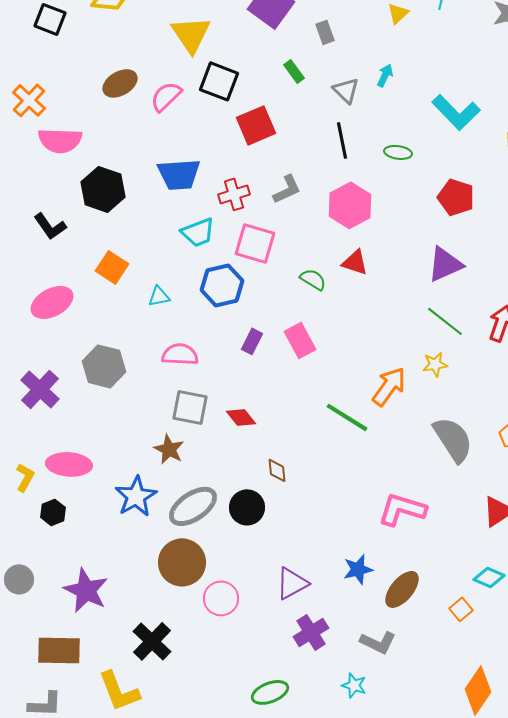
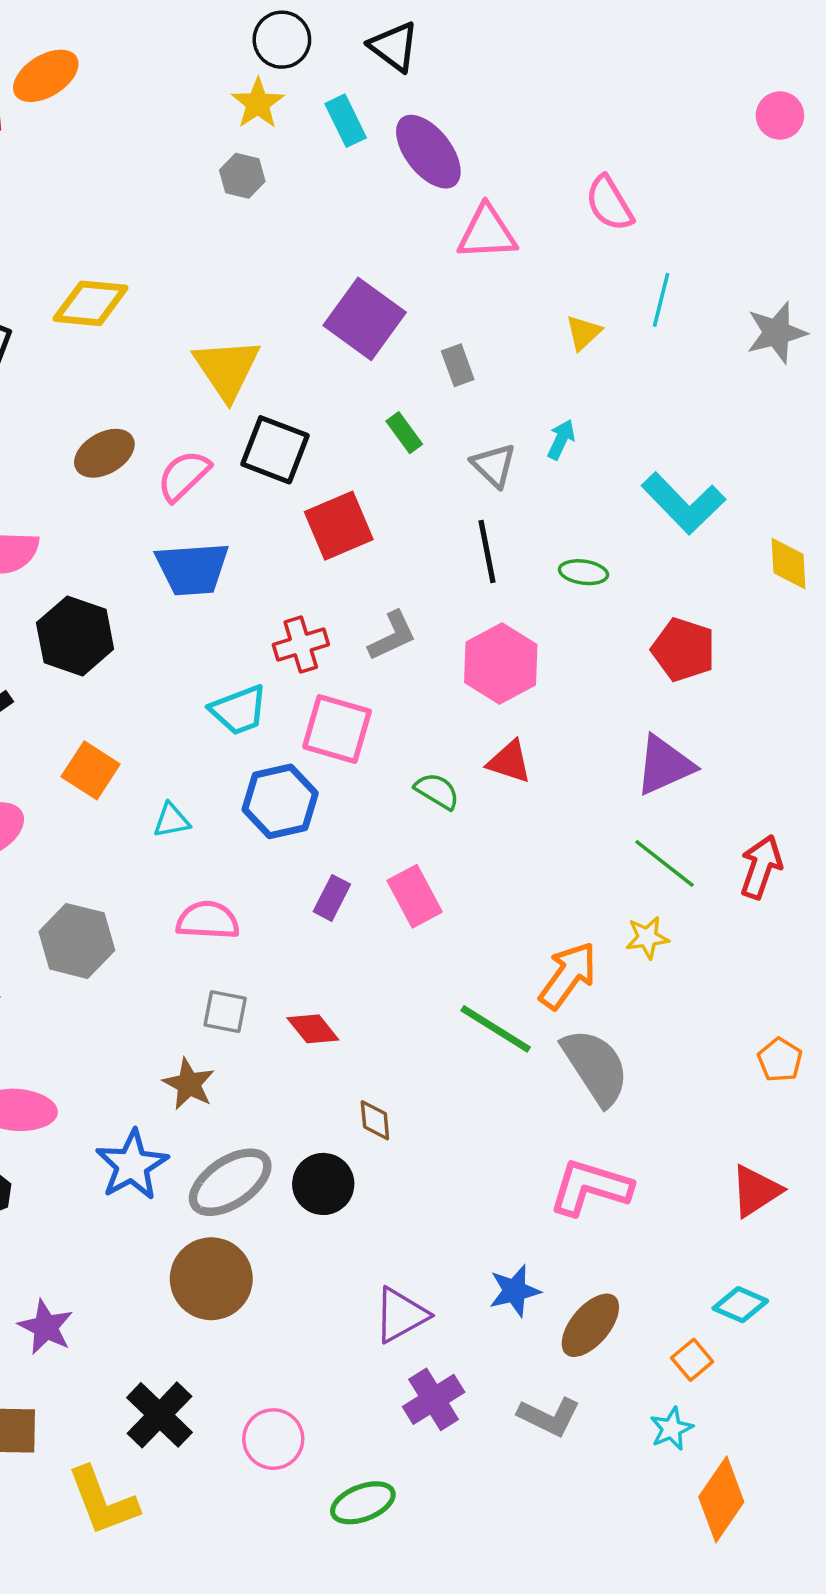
blue trapezoid: (179, 174) -> (192, 569), moved
gray square: (190, 407) -> (225, 1012), size x0.7
gray semicircle: (453, 439) -> (596, 1067), moved
purple star: (86, 590) -> (46, 1327), size x0.7
pink circle: (221, 598) -> (273, 1439), moved
cyan star: (354, 685) -> (671, 1429), moved, turned 30

